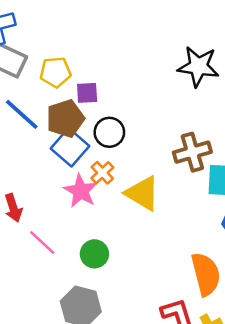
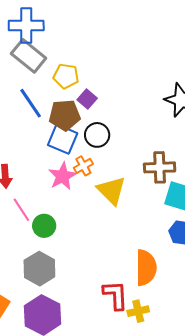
purple square: (87, 93) -> (87, 99), turned 30
blue square: (70, 147) -> (63, 139), turned -32
green circle: (94, 254) -> (44, 226), moved

